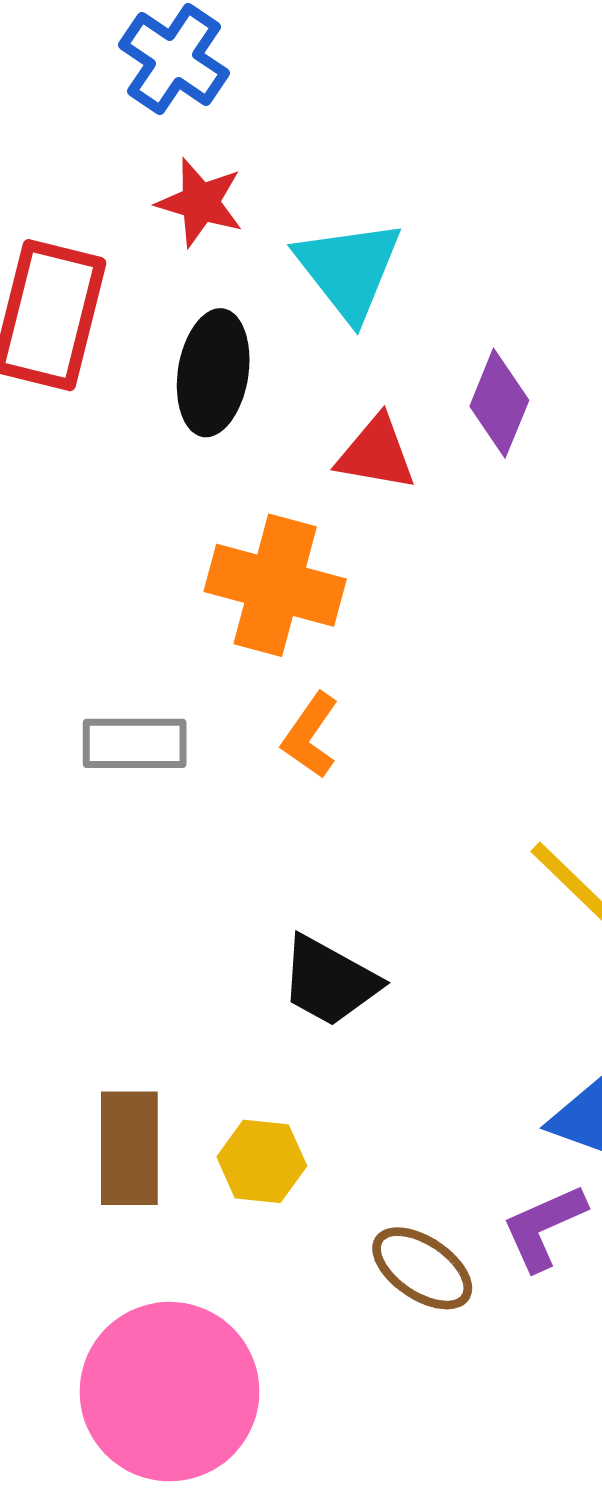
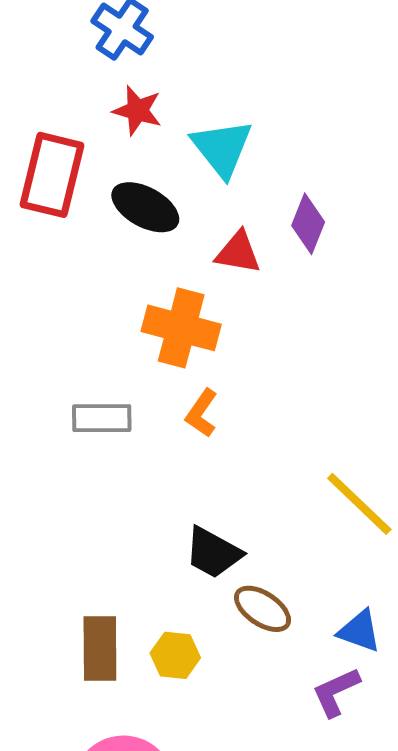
black ellipse: (213, 373) -> (145, 207), turned -70
brown ellipse: (422, 1268) -> (263, 609), moved

